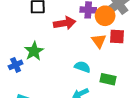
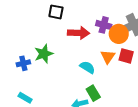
cyan semicircle: (82, 67) -> (87, 67), moved
green rectangle: (108, 79) -> (93, 93), moved, turned 35

